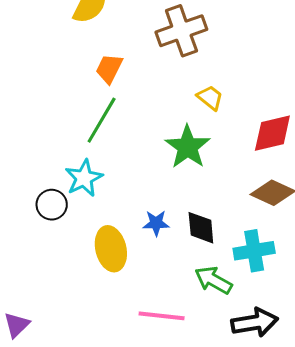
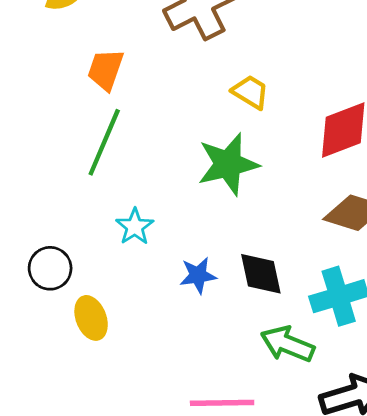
green star: (188, 147) -> (228, 164), turned 30
cyan star: (84, 178) -> (135, 227), moved, size x0.7
yellow ellipse: (111, 249) -> (91, 318), moved, size x0.7

